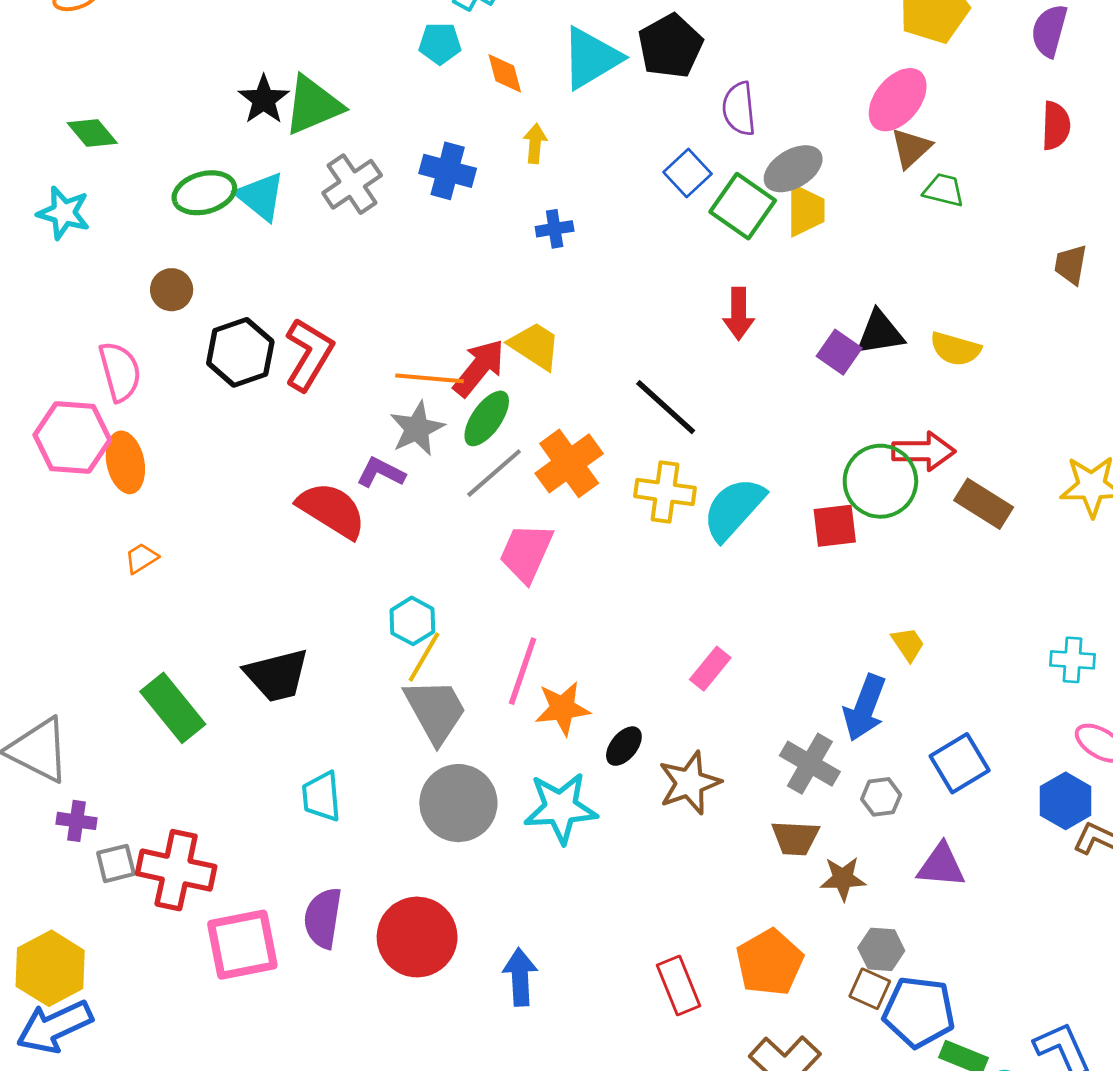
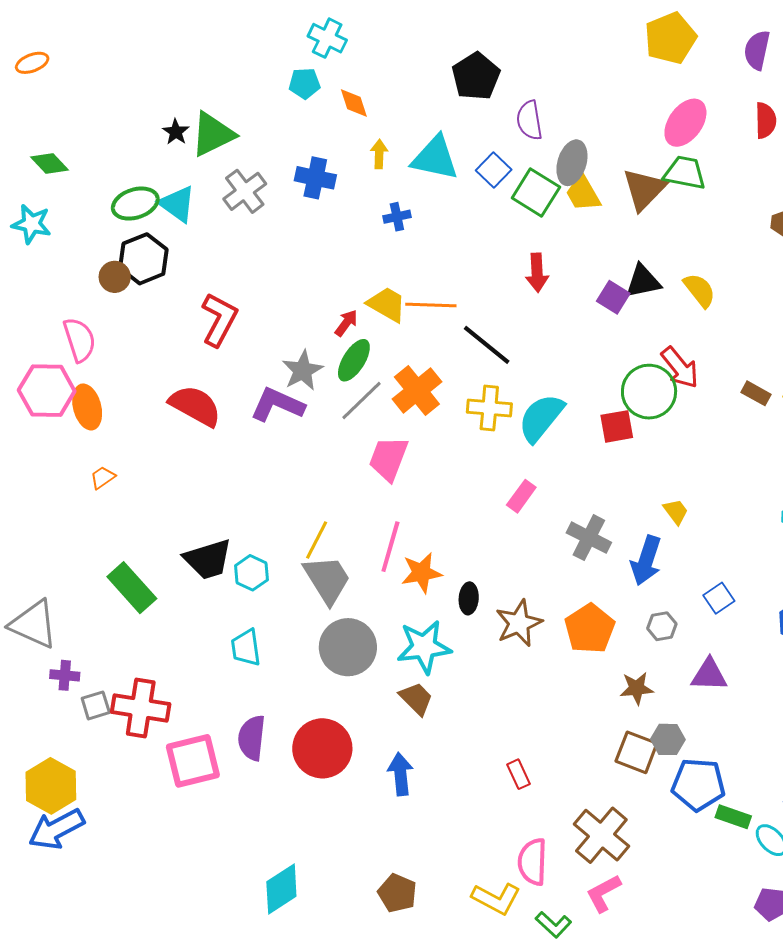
cyan triangle: (591, 58) -> (435, 158), moved, turned 46
black star: (264, 100) -> (176, 132), size x0.7
pink ellipse: (898, 100) -> (685, 123), moved
brown triangle: (911, 148) -> (644, 189), moved, size x1.4
gray ellipse: (793, 169) -> (572, 163), turned -39
green trapezoid: (944, 190) -> (685, 173), size x1.4
yellow trapezoid: (806, 210) -> (583, 193), turned 153
yellow semicircle: (955, 349) -> (700, 290), turned -141
black hexagon: (240, 352) -> (143, 259), moved
red arrow: (479, 368) -> (346, 323), size x0.6
orange line: (430, 378) -> (431, 305), moved
red arrow: (924, 451) -> (680, 368), turned 54
purple L-shape: (381, 473) -> (277, 405), size x1.5
brown rectangle: (984, 504) -> (756, 393), moved, size x0.7
red semicircle: (332, 510) -> (195, 406), moved
cyan hexagon: (412, 621) -> (251, 573), moved
pink rectangle: (710, 669) -> (521, 496), moved
black ellipse: (624, 746) -> (469, 598), turned -32
blue square: (960, 763) -> (719, 598), size x0.7
gray cross: (810, 764) -> (589, 538), moved
brown trapezoid: (795, 838) -> (416, 699), moved, turned -135
orange pentagon: (770, 962) -> (590, 629), moved
red rectangle: (679, 986) -> (519, 774), size x0.7
brown square: (870, 989) -> (636, 752), moved, size x1.4

